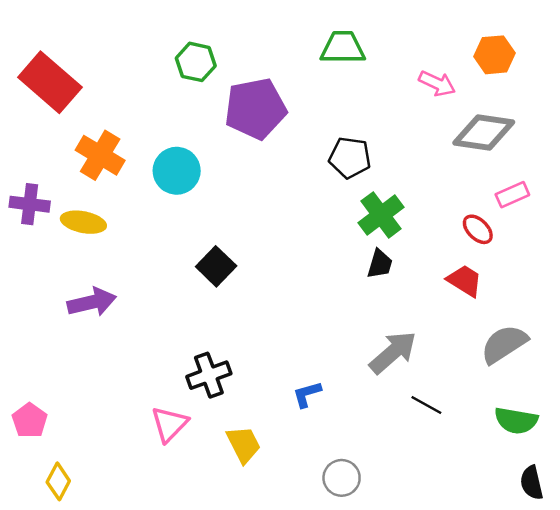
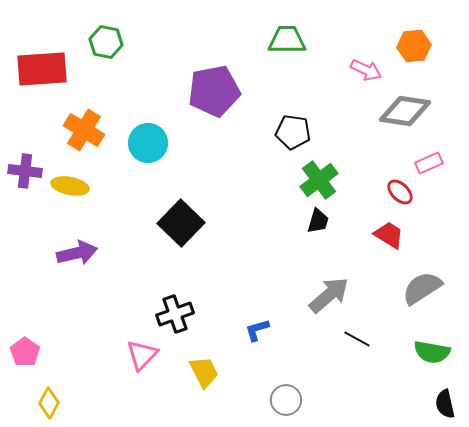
green hexagon: (196, 62) -> (106, 42), moved
red rectangle: (50, 82) -> (42, 69), turned -45
black square: (216, 266) -> (181, 223), size x1.4

